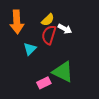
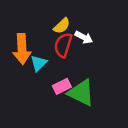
orange arrow: (17, 22) -> (22, 49), moved
pink rectangle: (44, 83) -> (62, 86), moved

